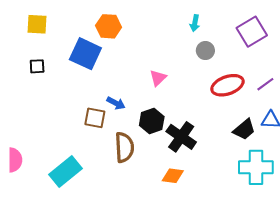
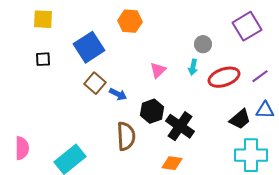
cyan arrow: (195, 23) -> (193, 67), moved
orange hexagon: (109, 26) -> (130, 21), moved
blue square: (85, 54) -> (89, 47), turned 32
brown square: (95, 118) -> (95, 83), moved, turned 30

